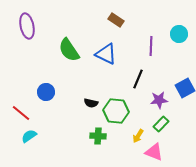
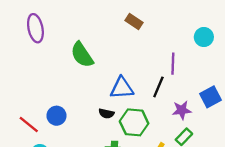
purple line: (151, 46) -> (173, 64), moved
blue triangle: (106, 54) -> (122, 88), moved, turned -30
blue circle: (46, 92) -> (57, 116), moved

